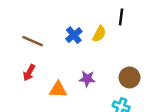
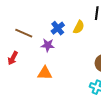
red arrow: (29, 73) -> (13, 58), moved
purple star: (87, 79) -> (48, 45), moved

